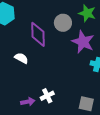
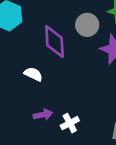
purple arrow: (28, 102) -> (43, 115), moved

